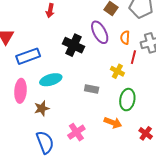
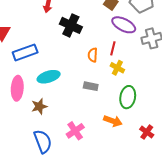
purple ellipse: (100, 32) -> (124, 25), moved, turned -35
orange semicircle: (125, 38) -> (93, 55), moved
black cross: (73, 45) -> (71, 25), moved
red line: (133, 57) -> (113, 48), moved

